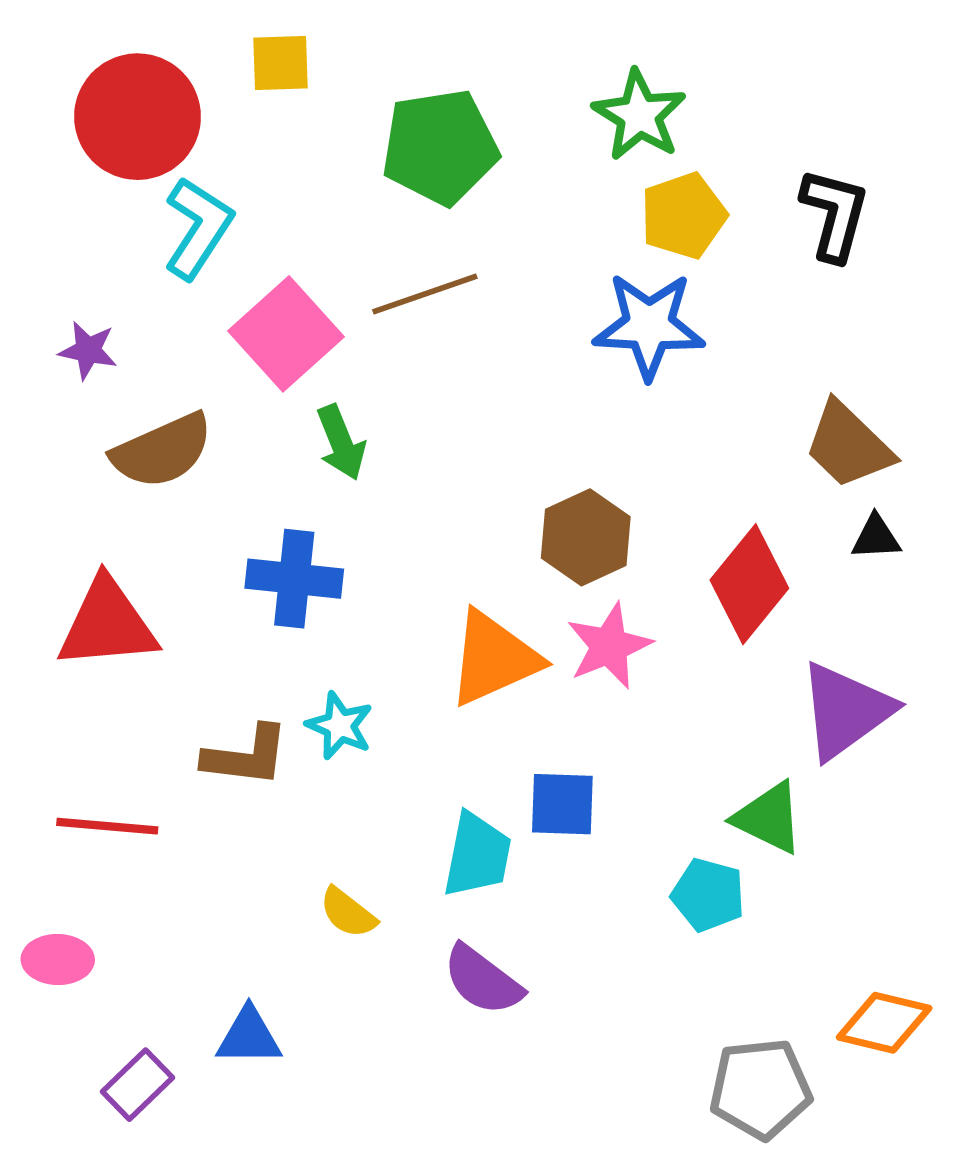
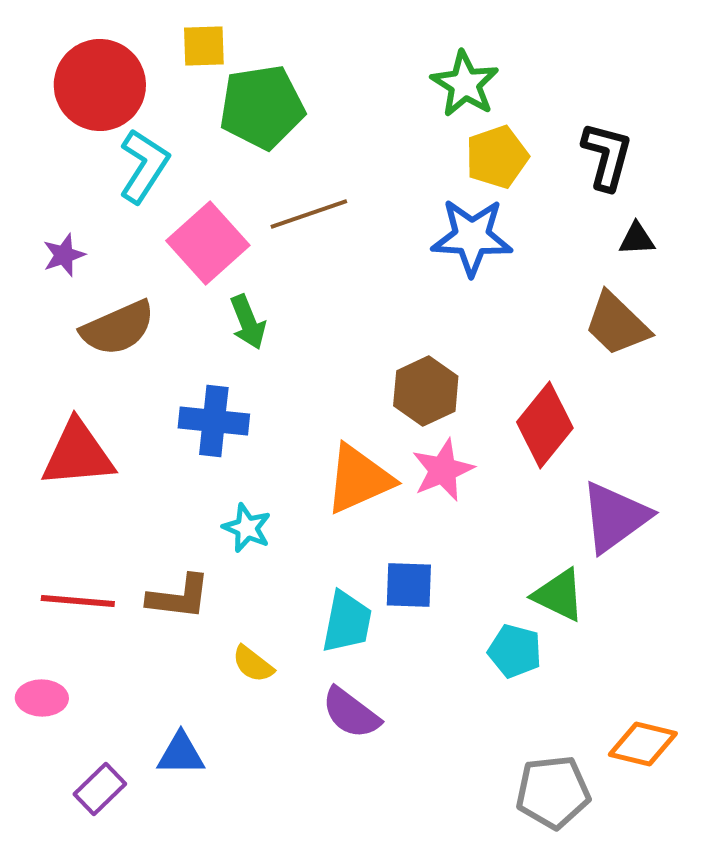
green pentagon: (440, 147) -> (262, 107), moved
purple star: (88, 350) -> (64, 255), turned -30
black triangle: (876, 537) -> (637, 239), moved
brown L-shape: (246, 756) -> (179, 597), moved

